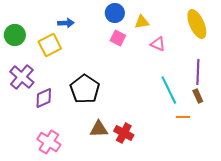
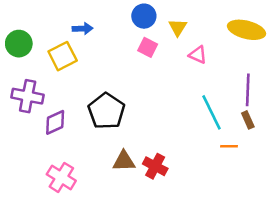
yellow triangle: (142, 22) -> (178, 27), turned -49
yellow ellipse: (197, 24) -> (247, 30), turned -52
purple cross: (22, 77) -> (28, 96), turned -30

